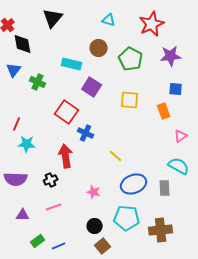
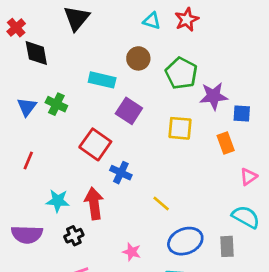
red star: (152, 24) -> (187, 19), moved, size x0.7
purple star: (171, 56) -> (214, 96), moved
blue triangle: (14, 70) -> (27, 107), moved
cyan star: (27, 144) -> (58, 201), moved

